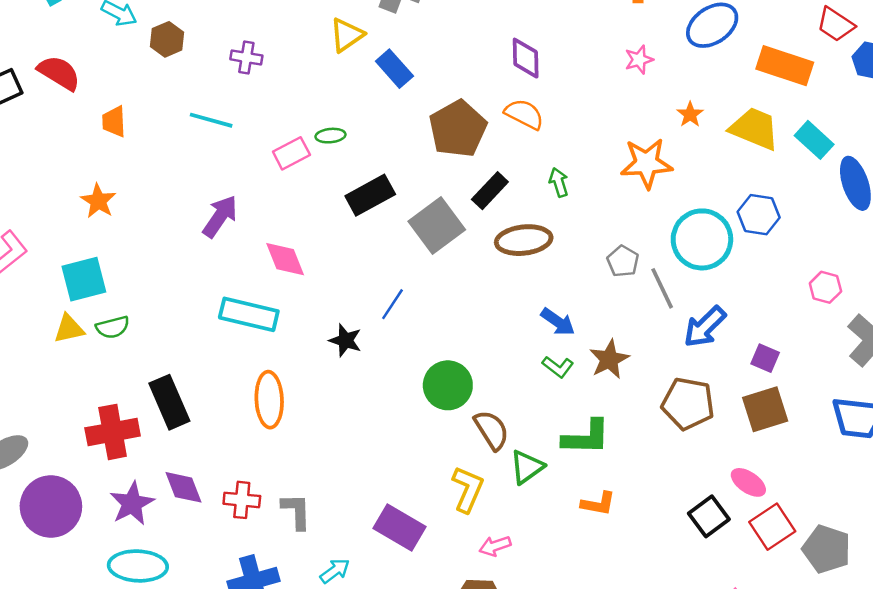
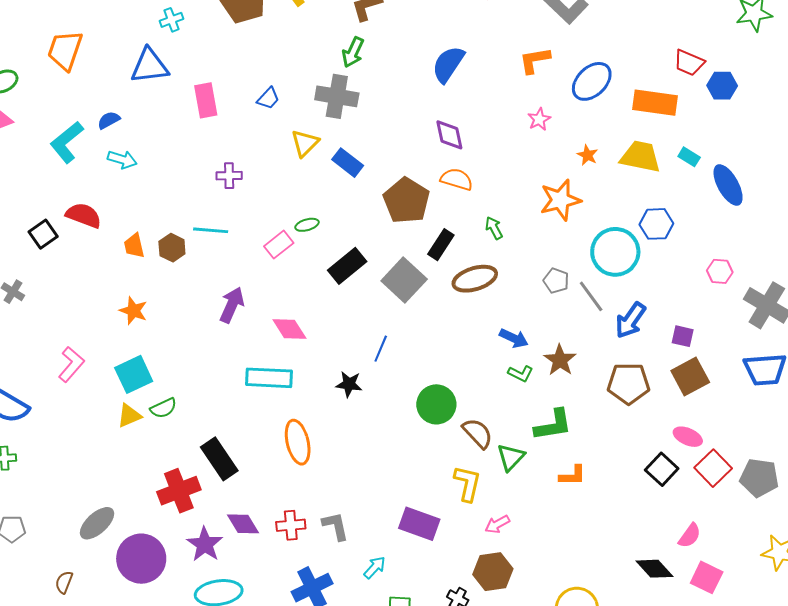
brown hexagon: (167, 39) -> (172, 248), moved
cyan rectangle: (814, 140) -> (689, 157), size x0.7

